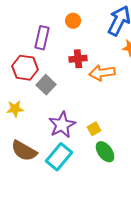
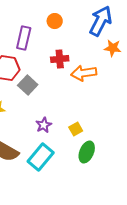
purple star: (62, 125) -> (44, 125), size x0.6
green ellipse: (105, 152) -> (87, 152), turned 60

